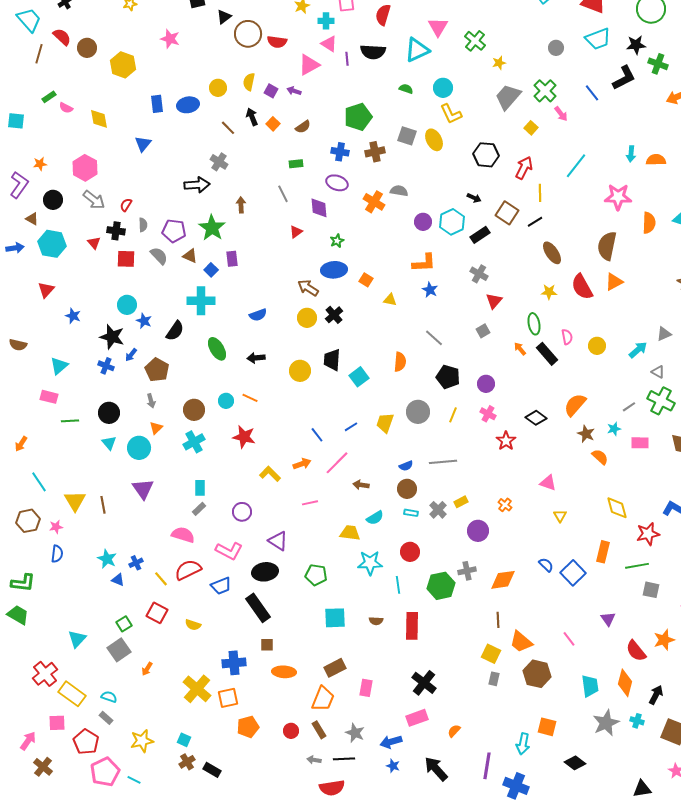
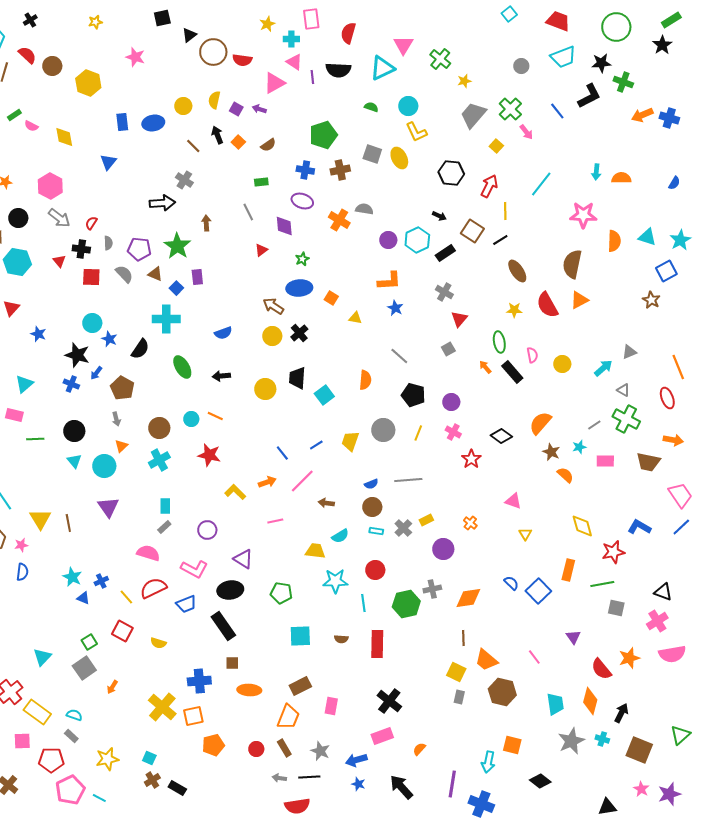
red pentagon: (86, 742) -> (51, 760), turned -30

